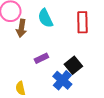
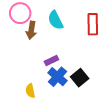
black square: (73, 65) -> (80, 78), moved
blue cross: (62, 80) -> (57, 77), moved

